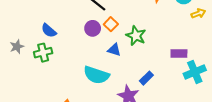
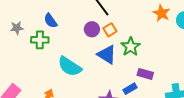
blue triangle: (114, 50) -> (107, 55), size x1.5
purple rectangle: (179, 54) -> (145, 74), moved
cyan semicircle: (96, 75) -> (70, 66), moved

